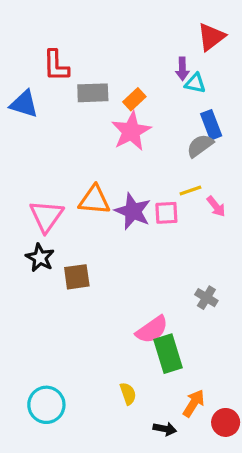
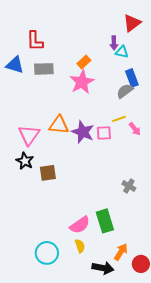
gray rectangle: (93, 93) -> (44, 69), moved
pink semicircle: (152, 330) -> (80, 225), moved
cyan circle: (46, 405) -> (47, 253), moved
black arrow: (165, 429) -> (103, 268), size x1.5

